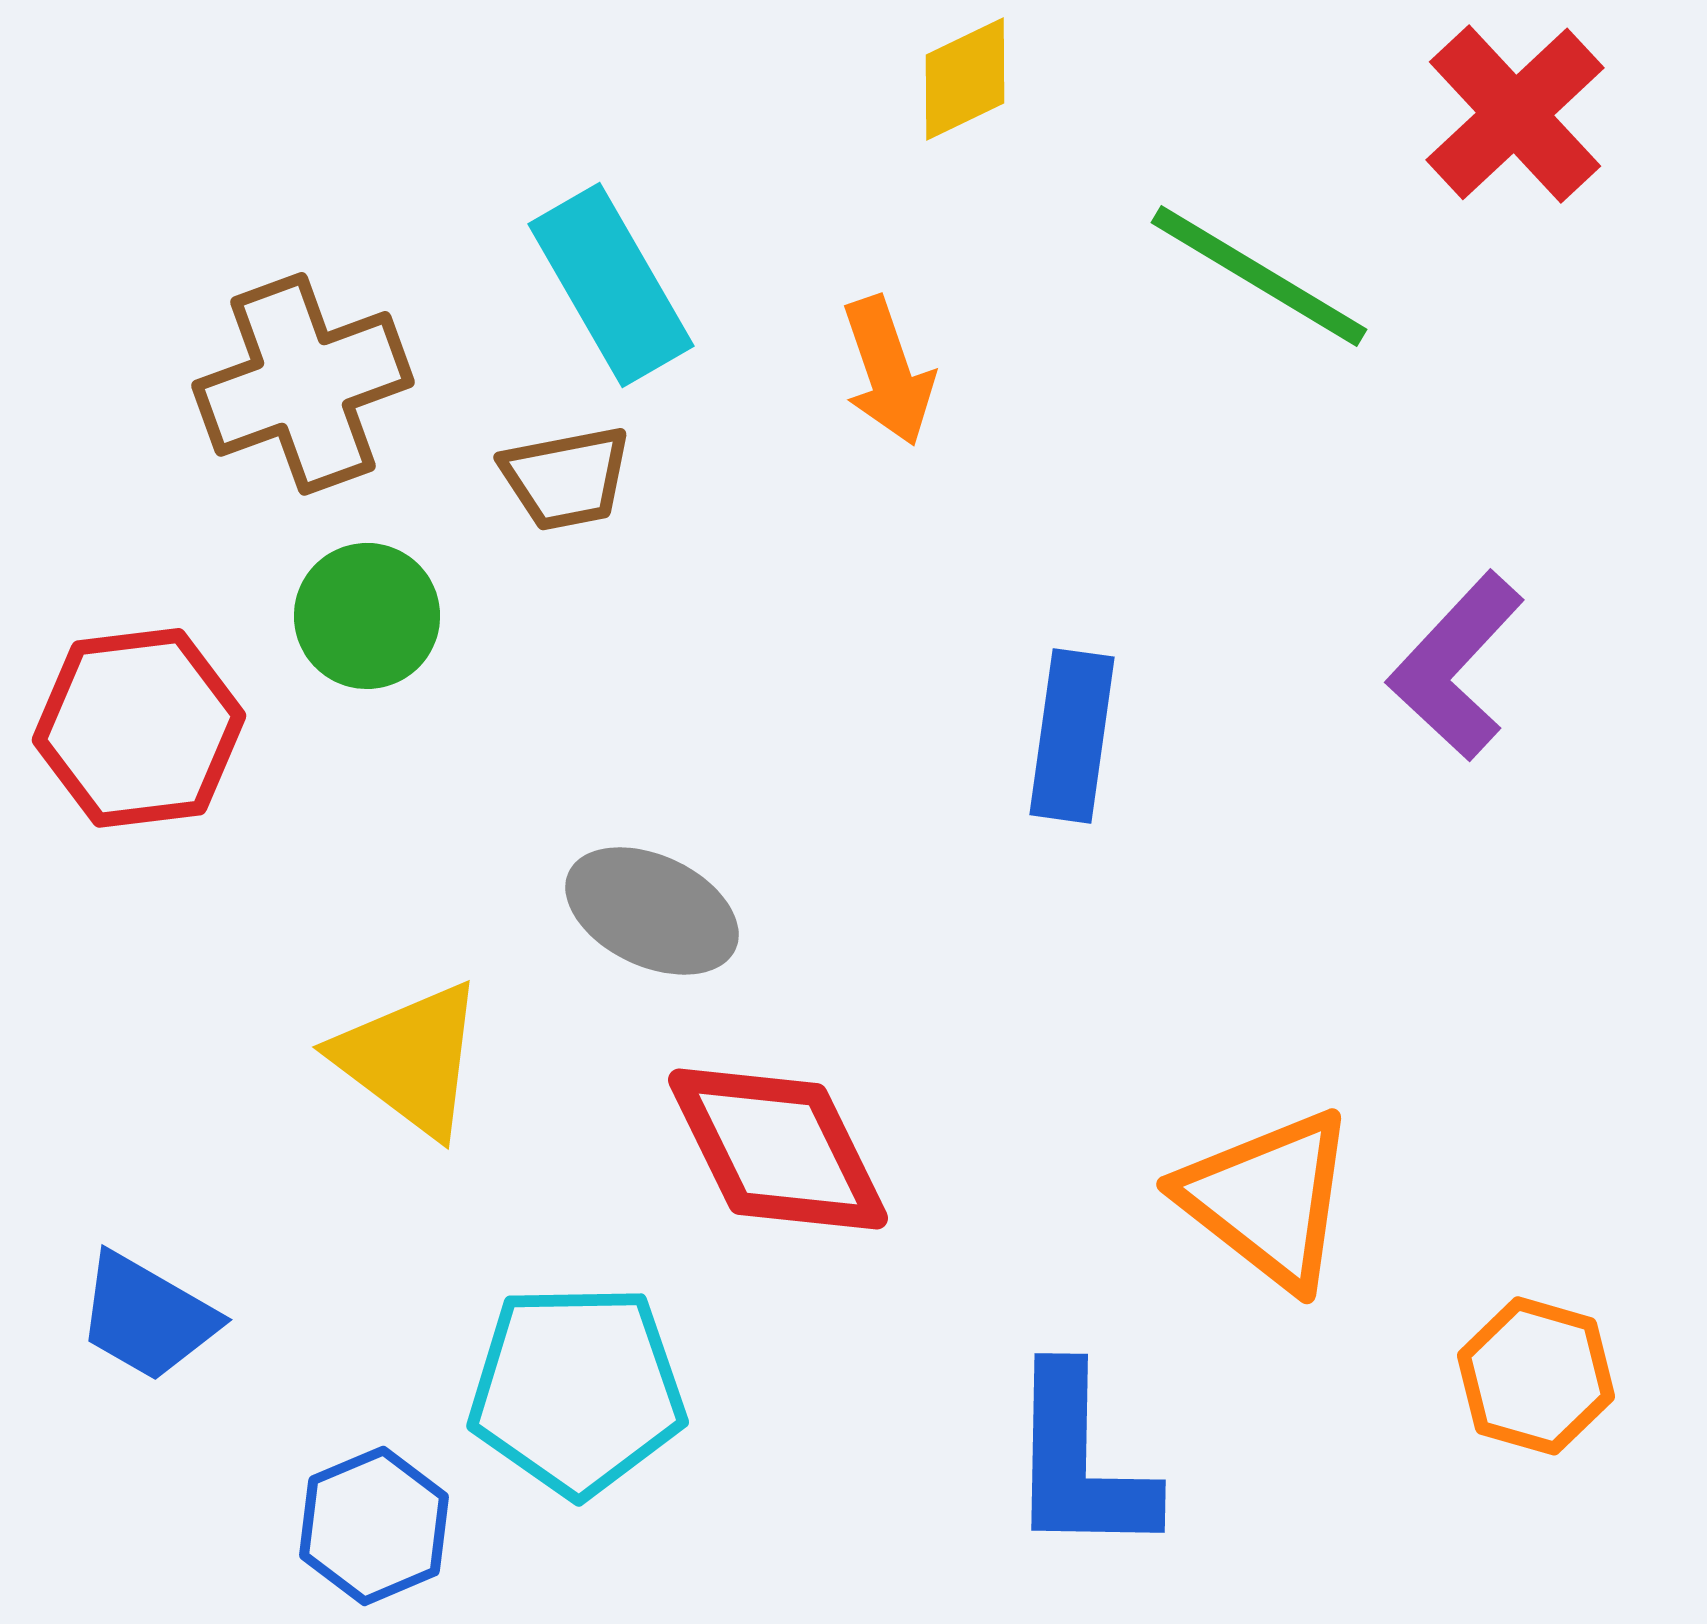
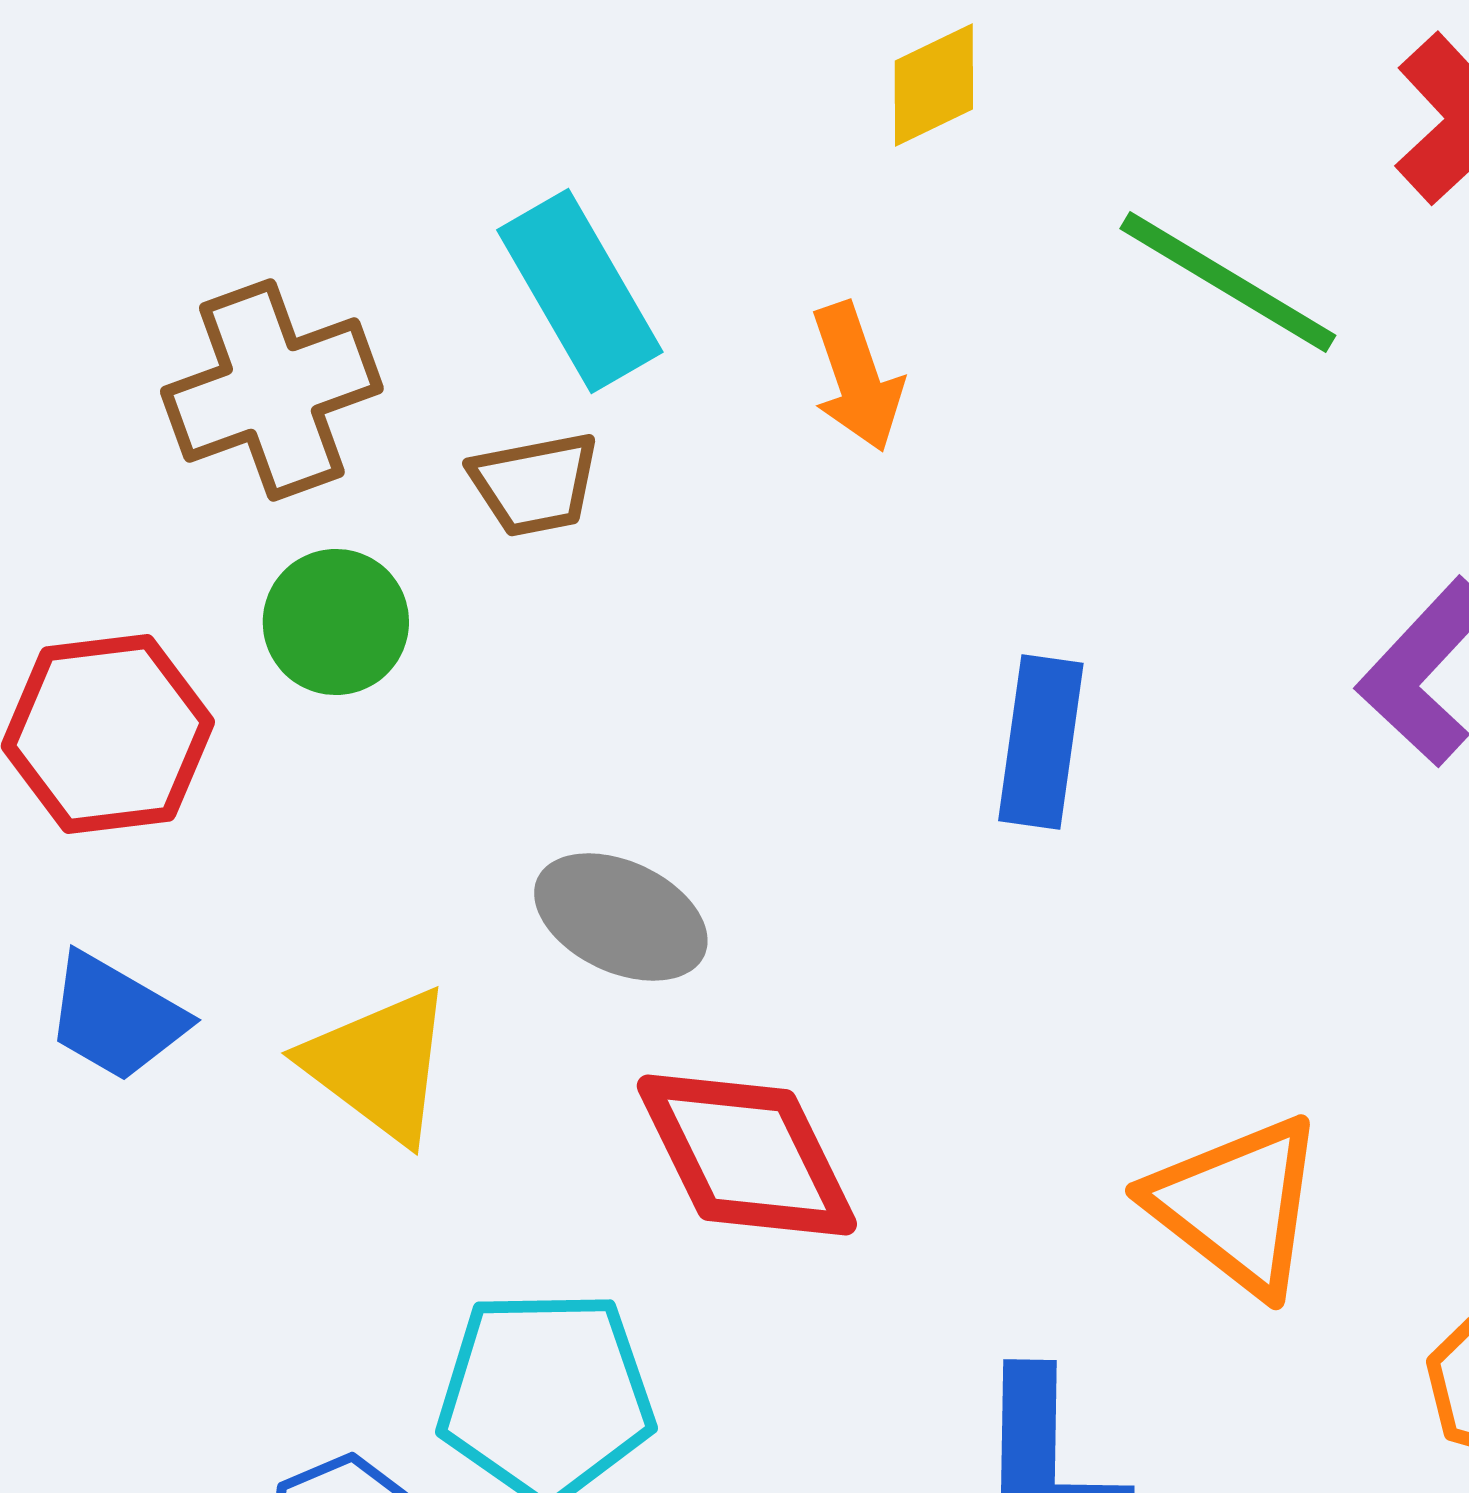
blue trapezoid: (147, 1317) -> (116, 1017), moved

